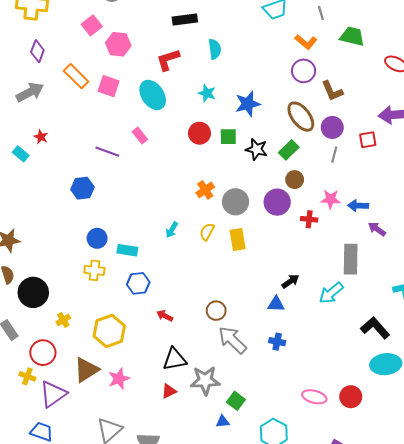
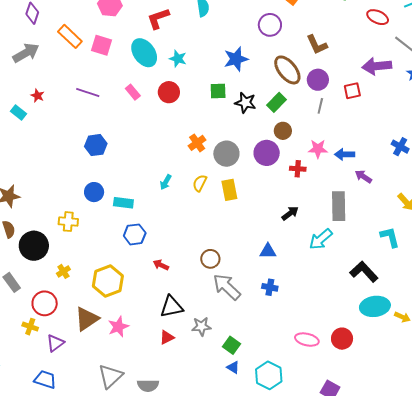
purple circle: (304, 71) -> (270, 25), moved
cyan star: (207, 93) -> (178, 59), moved
red circle: (199, 133) -> (169, 92), moved
purple line: (107, 152) -> (88, 93), moved
blue hexagon: (82, 188) -> (96, 145), moved
yellow cross: (94, 270) -> (68, 222), moved
black arrow: (290, 281) -> (290, 213), moved
gray star: (205, 381) -> (201, 326), size x0.7
purple triangle: (53, 394) -> (55, 343), size x0.7
blue triangle: (223, 422) -> (233, 367), moved, turned 40

